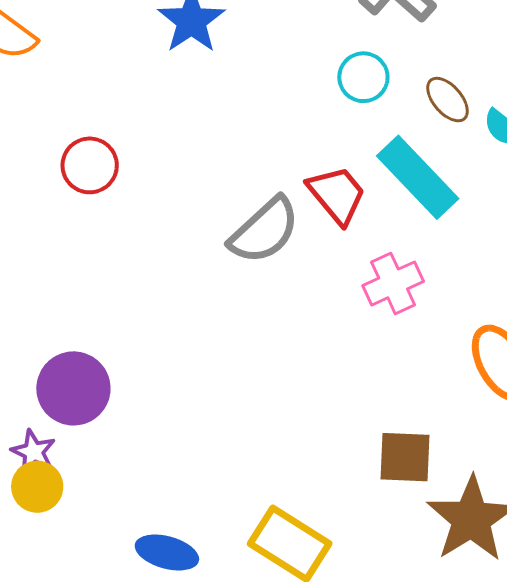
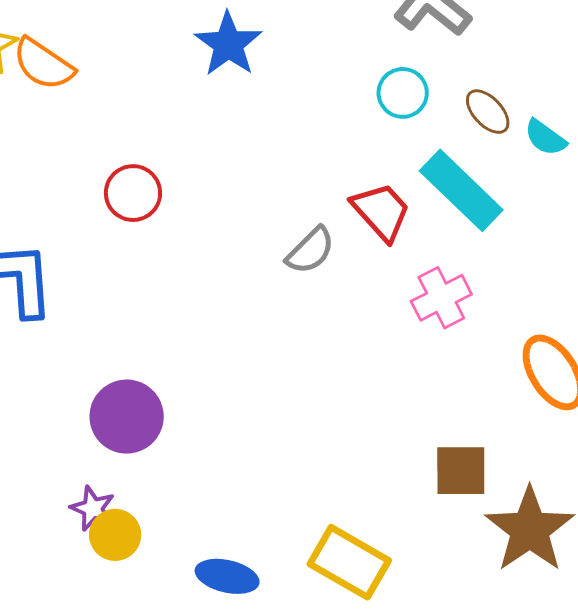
gray semicircle: (264, 231) -> (310, 251), size x0.7
purple star: (33, 452) -> (93, 508), moved
yellow circle: (37, 487) -> (115, 535), moved

